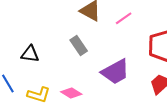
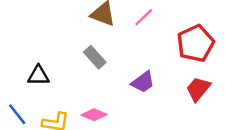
purple trapezoid: (115, 72) -> (143, 82), size x0.7

